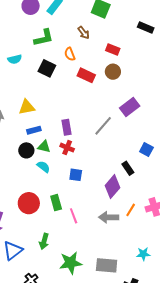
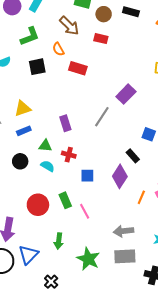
brown arrow: (84, 33) -> (69, 26), size x1.5
black square: (47, 68) -> (37, 67), turned -30
brown circle: (113, 72) -> (104, 14), moved
blue rectangle: (34, 130) -> (24, 131), moved
red cross: (67, 148) -> (69, 155), moved
black circle: (26, 150) -> (20, 161), moved
blue square: (76, 175) -> (87, 176), moved
gray arrow: (109, 217) -> (124, 231), moved
green star: (71, 263) -> (88, 259), turned -30

